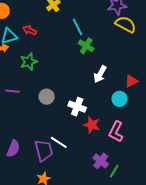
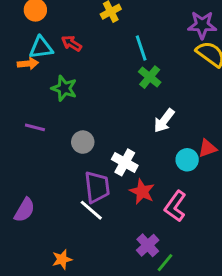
green star: (29, 62) -> (64, 88), turned 30
red triangle: (131, 81) -> (207, 148), moved
purple trapezoid: (44, 150) -> (97, 187), moved

